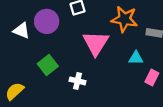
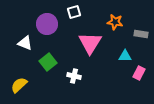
orange star: (124, 19) -> (115, 22), size x0.7
white triangle: (21, 31) -> (25, 43), moved

